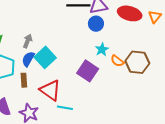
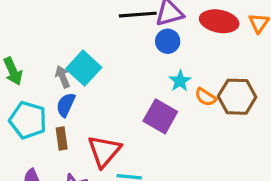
gray arrow: (28, 41) -> (63, 77), turned -40
cyan square: (45, 57) -> (84, 68), moved
red triangle: (50, 90) -> (104, 151), turned 40

